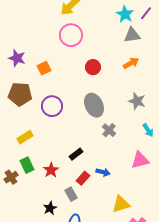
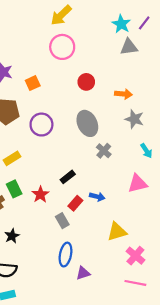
orange arrow: (131, 63) -> (123, 94), moved, turned 35
black star: (50, 208) -> (12, 236), moved

